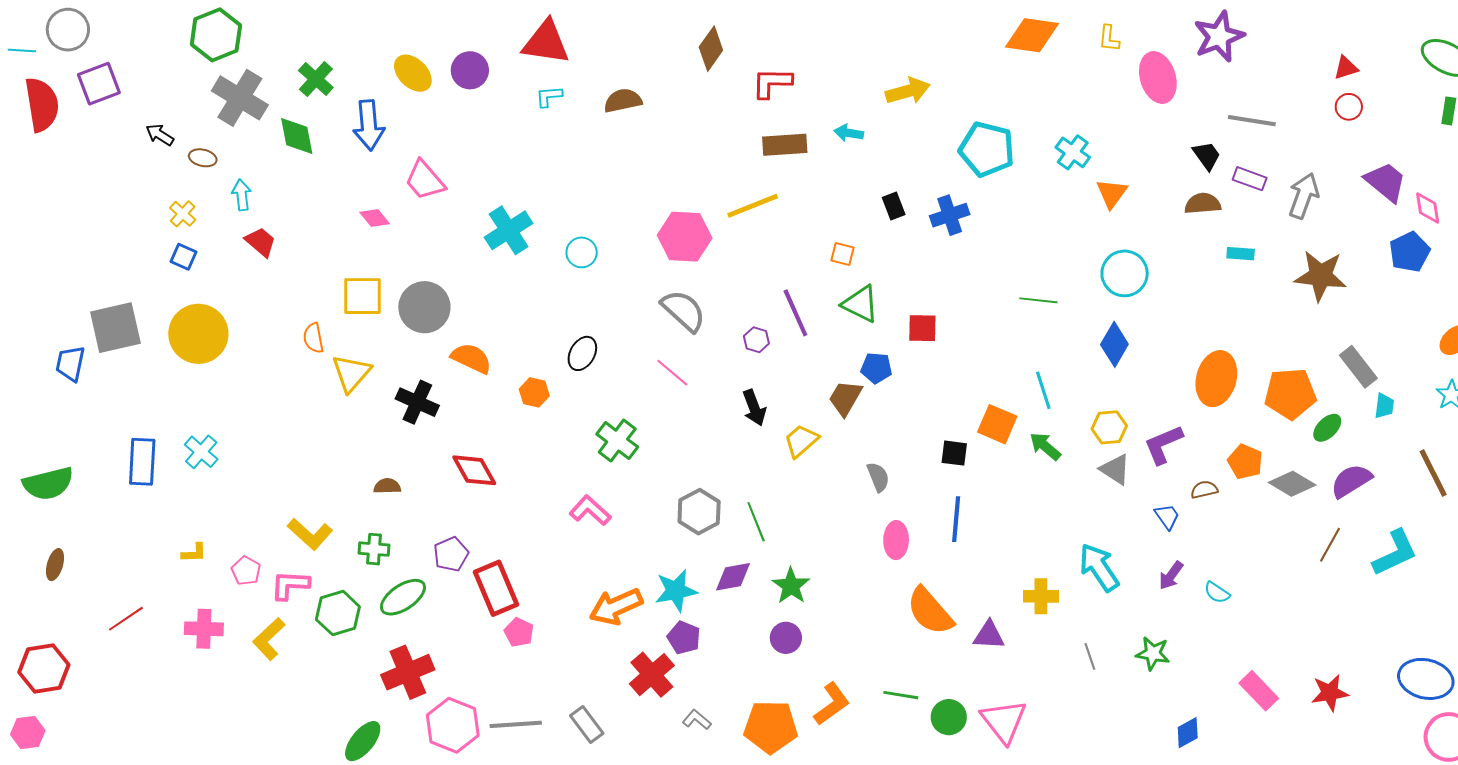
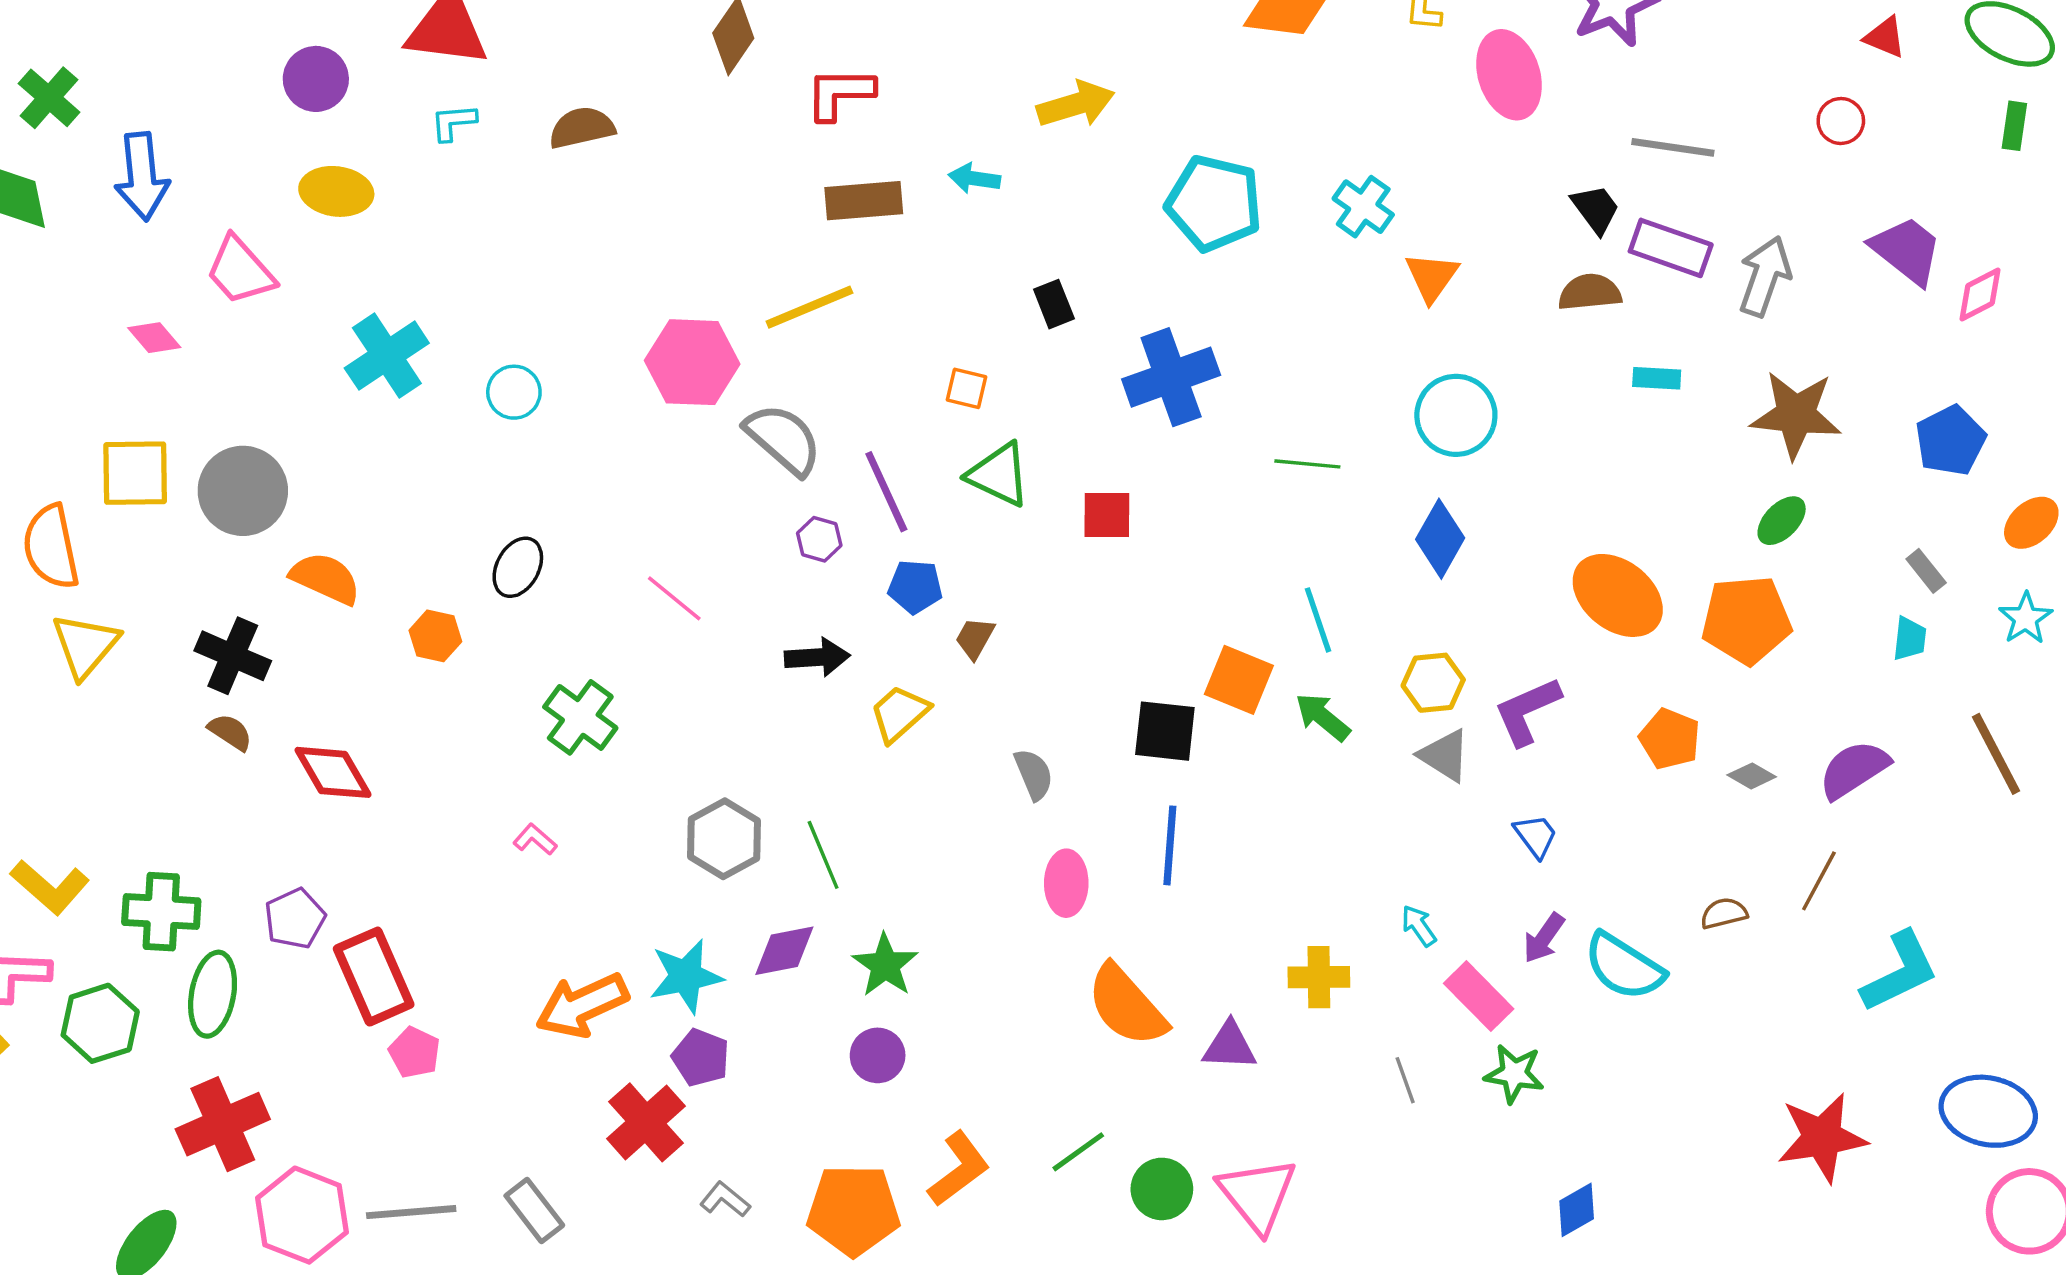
red triangle: (1346, 68) -> (1885, 37), moved, turned 40
yellow ellipse: (413, 73) -> (336, 191), moved, turned -36
purple rectangle: (1250, 179) -> (1671, 248), size x1.4
pink diamond: (1428, 208) -> (1980, 294), turned 72
blue cross: (950, 215) -> (1171, 377), moved, size x1.4
blue pentagon: (1410, 252) -> (1951, 441), moved
gray semicircle: (683, 311) -> (783, 439), moved
orange semicircle: (313, 338) -> (51, 547), size x1.6
gray rectangle: (1358, 367) -> (1926, 571), moved, size x0.6
blue pentagon: (876, 368) -> (915, 587), moved
yellow triangle: (351, 373) -> (85, 645), moved
orange ellipse: (1216, 379) -> (1618, 595), turned -66
brown trapezoid: (845, 398) -> (975, 638), size x0.7
black arrow: (754, 408) -> (817, 657), turned -72
green ellipse: (1327, 428) -> (1782, 521), moved
black square: (954, 453) -> (1165, 731), size x1.4
gray diamond: (1292, 484) -> (1752, 776), size x0.6
brown semicircle: (387, 486) -> (230, 732), moved, turned 36
brown semicircle: (1204, 490) -> (1724, 913), moved
pink L-shape: (590, 510) -> (535, 839), size x0.6
green cross: (374, 549) -> (161, 912), size x1.4
cyan L-shape: (1395, 553) -> (1900, 972), moved
cyan arrow: (1099, 567) -> (1419, 926), size x0.5
cyan semicircle: (1217, 593) -> (1624, 967), size x1.8
green ellipse: (403, 597) -> (213, 994), turned -45
pink rectangle: (1259, 691) -> (1479, 996), moved
red star: (1330, 693) -> (1822, 1138), size x1.4
green line: (901, 695) -> (1078, 1152), turned -44

